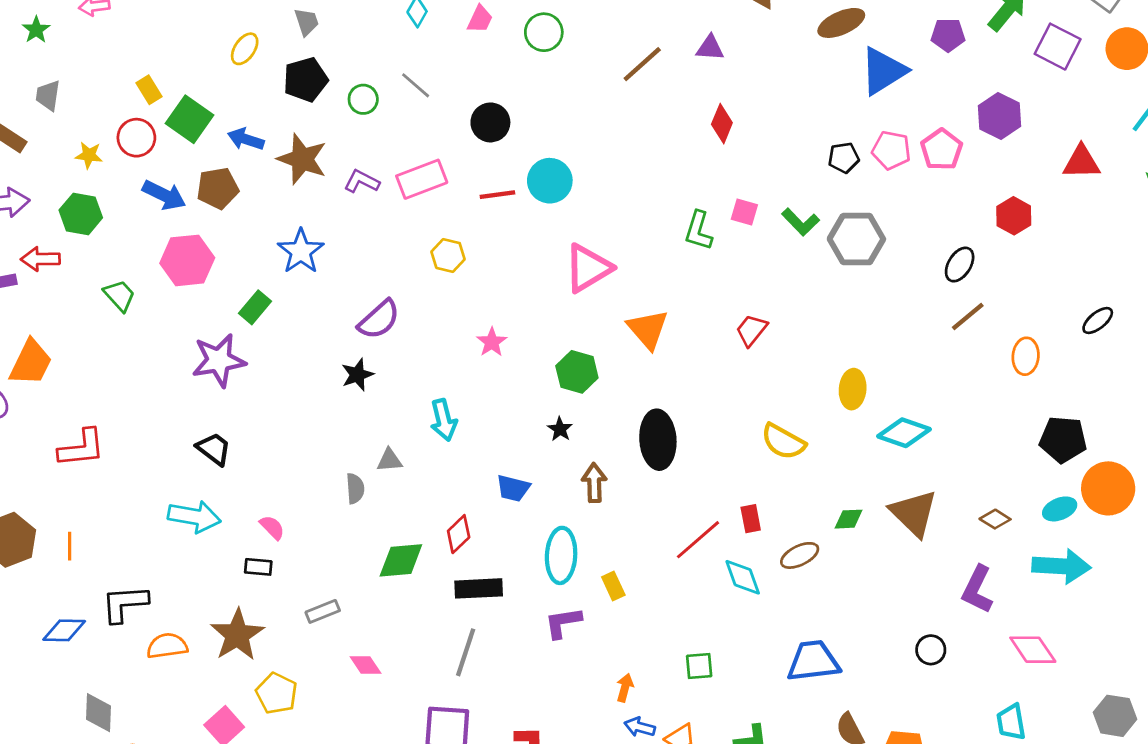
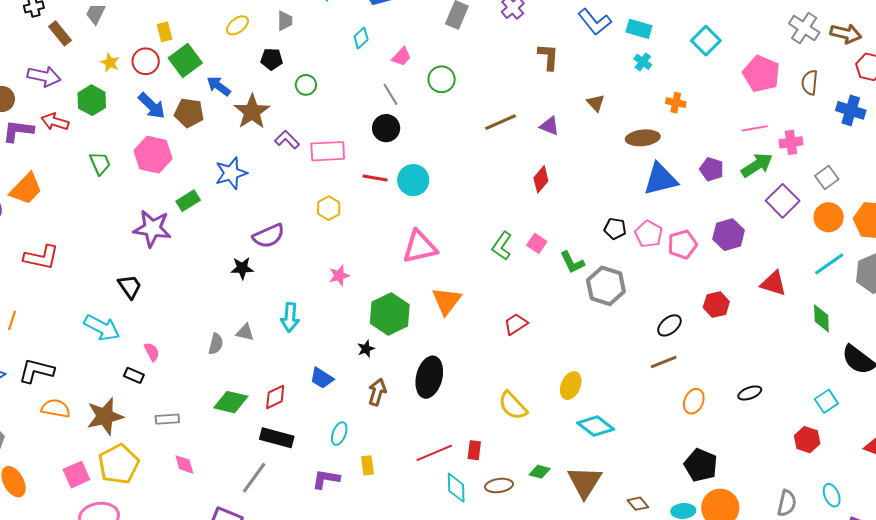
black pentagon: (305, 80) -> (272, 59), size x0.7
gray line: (416, 85) -> (390, 94), moved
green hexagon: (577, 372) -> (390, 314), size x1.4
cyan ellipse: (561, 555) -> (339, 434), size x0.6
yellow pentagon: (277, 693) -> (119, 464), size x1.4

